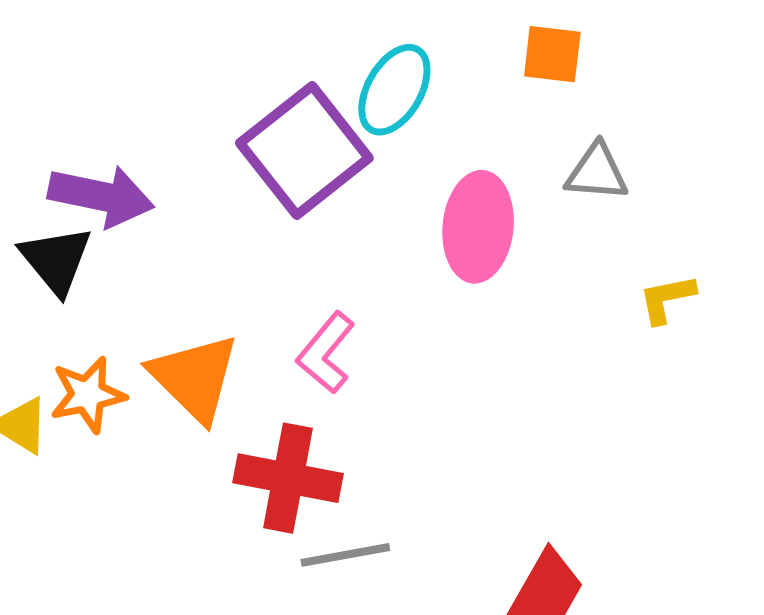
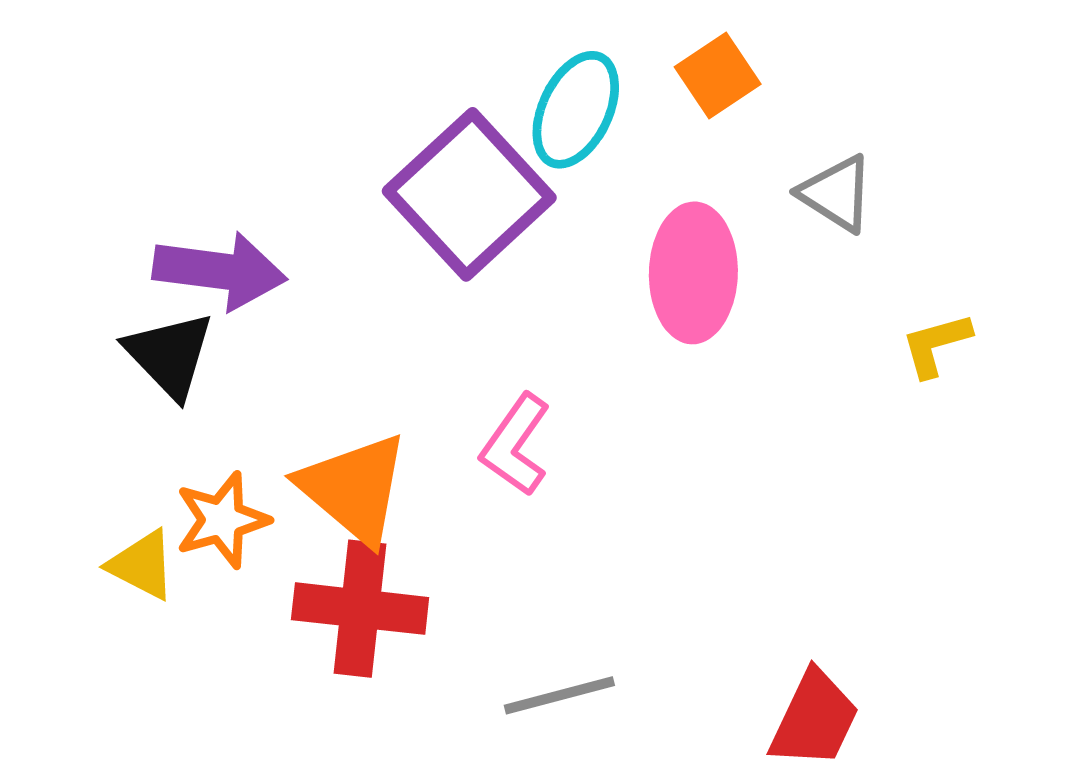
orange square: (552, 54) -> (718, 75), moved, turned -36
gray triangle: (597, 172) -> (836, 194), turned 32
red cross: (288, 478) -> (360, 609), moved

